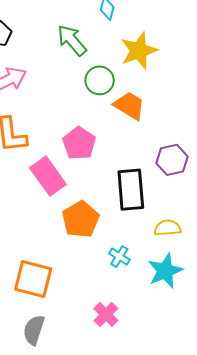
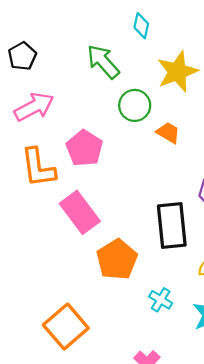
orange trapezoid: (129, 106) -> (168, 133), size x0.7
pink pentagon: (79, 143) -> (84, 148), moved
orange square: (33, 279) -> (66, 327), turned 36

